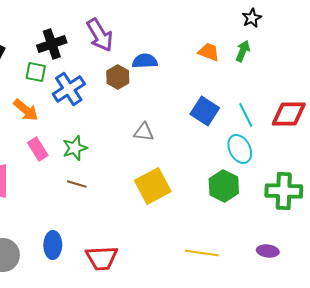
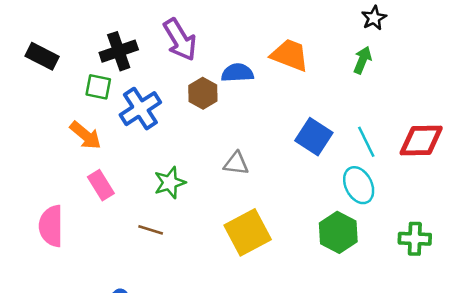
orange trapezoid: (209, 52) -> (290, 55), moved, size x1.4
green star: (75, 148) -> (170, 183), moved
green cross: (284, 191) -> (415, 239), size x0.7

